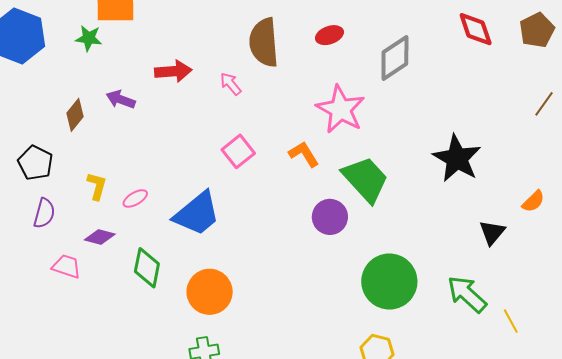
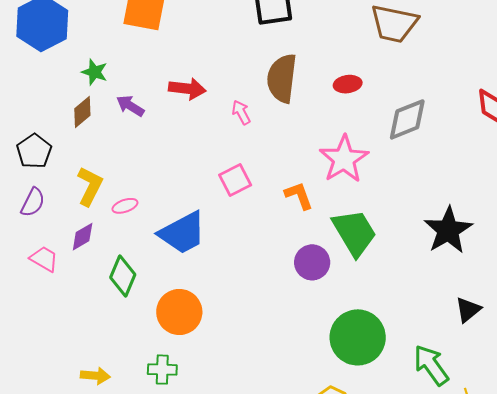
green star: (89, 38) -> (95, 72), moved
yellow L-shape: (97, 186) -> (90, 186), size x1.4
purple diamond: (100, 237) -> (83, 237), turned -56

